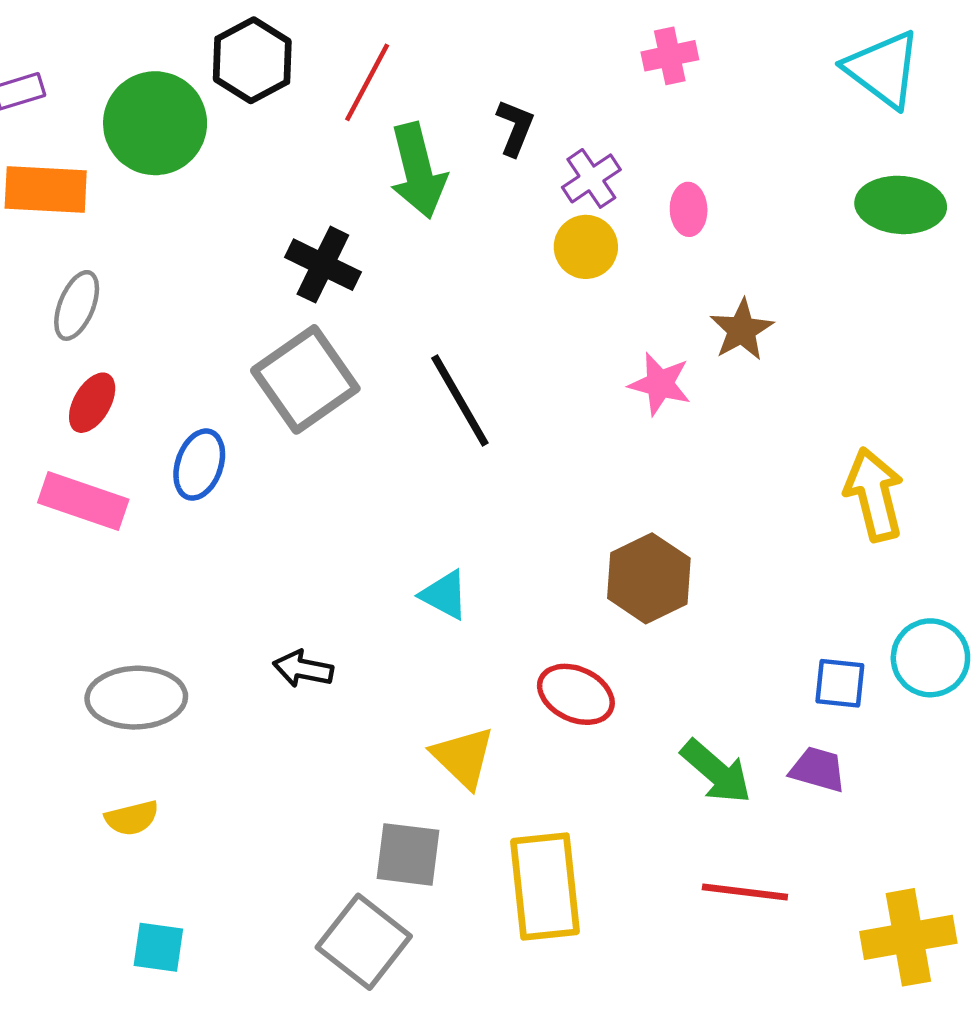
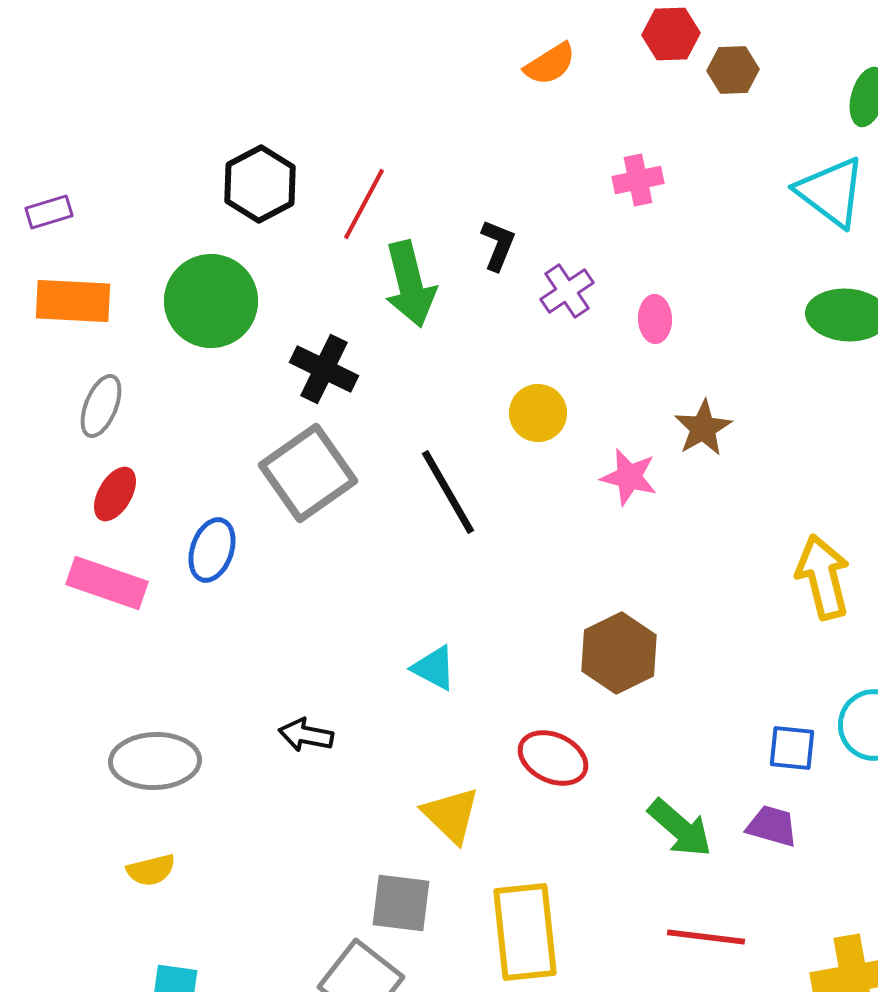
green circle: (155, 123) -> (211, 301), moved
yellow circle: (586, 247) -> (538, 413), moved

